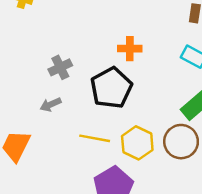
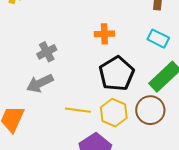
black pentagon: (111, 88) -> (117, 74), moved
gray arrow: (51, 105) -> (40, 83), size x1.5

